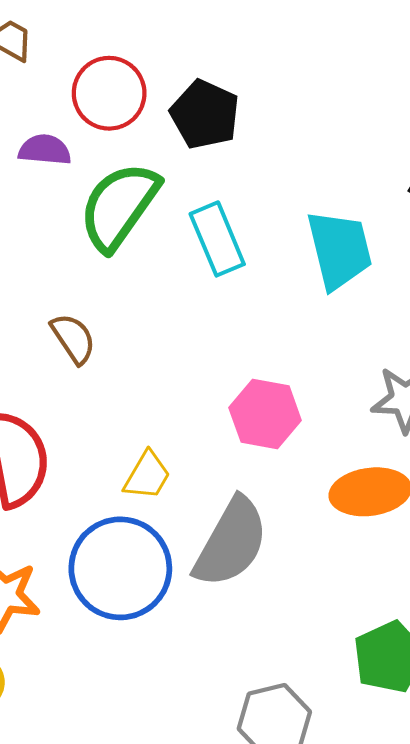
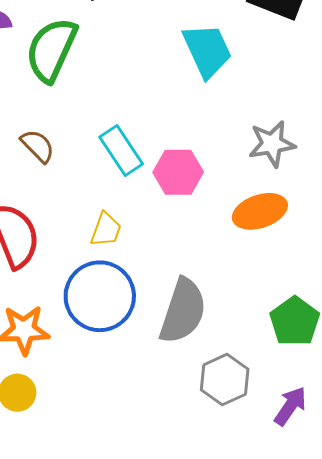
cyan rectangle: (217, 239) -> (121, 150), moved
gray semicircle: (231, 542) -> (183, 311), moved

